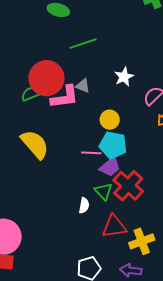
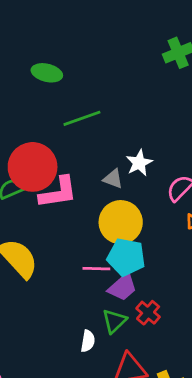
gray triangle: (83, 86) -> (113, 179), moved
yellow circle: (110, 120) -> (121, 222), size x1.6
red cross: (128, 186) -> (148, 313), size x0.6
green triangle: (104, 191) -> (114, 321), turned 30

